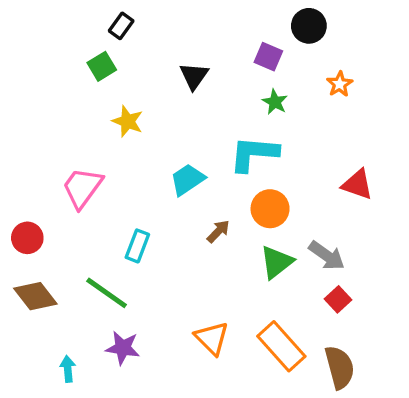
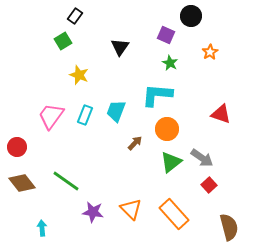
cyan trapezoid: (188, 180) -> (116, 111), turned -35
cyan rectangle: (137, 246) -> (85, 115), moved
purple star: (123, 348) -> (93, 212), moved
brown semicircle: (340, 367) -> (229, 227), moved

